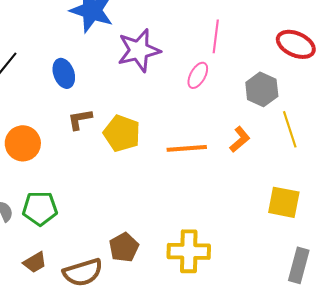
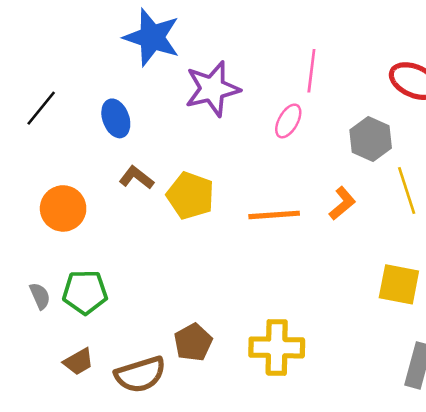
brown L-shape: (80, 119) -> (136, 178), turned 48

